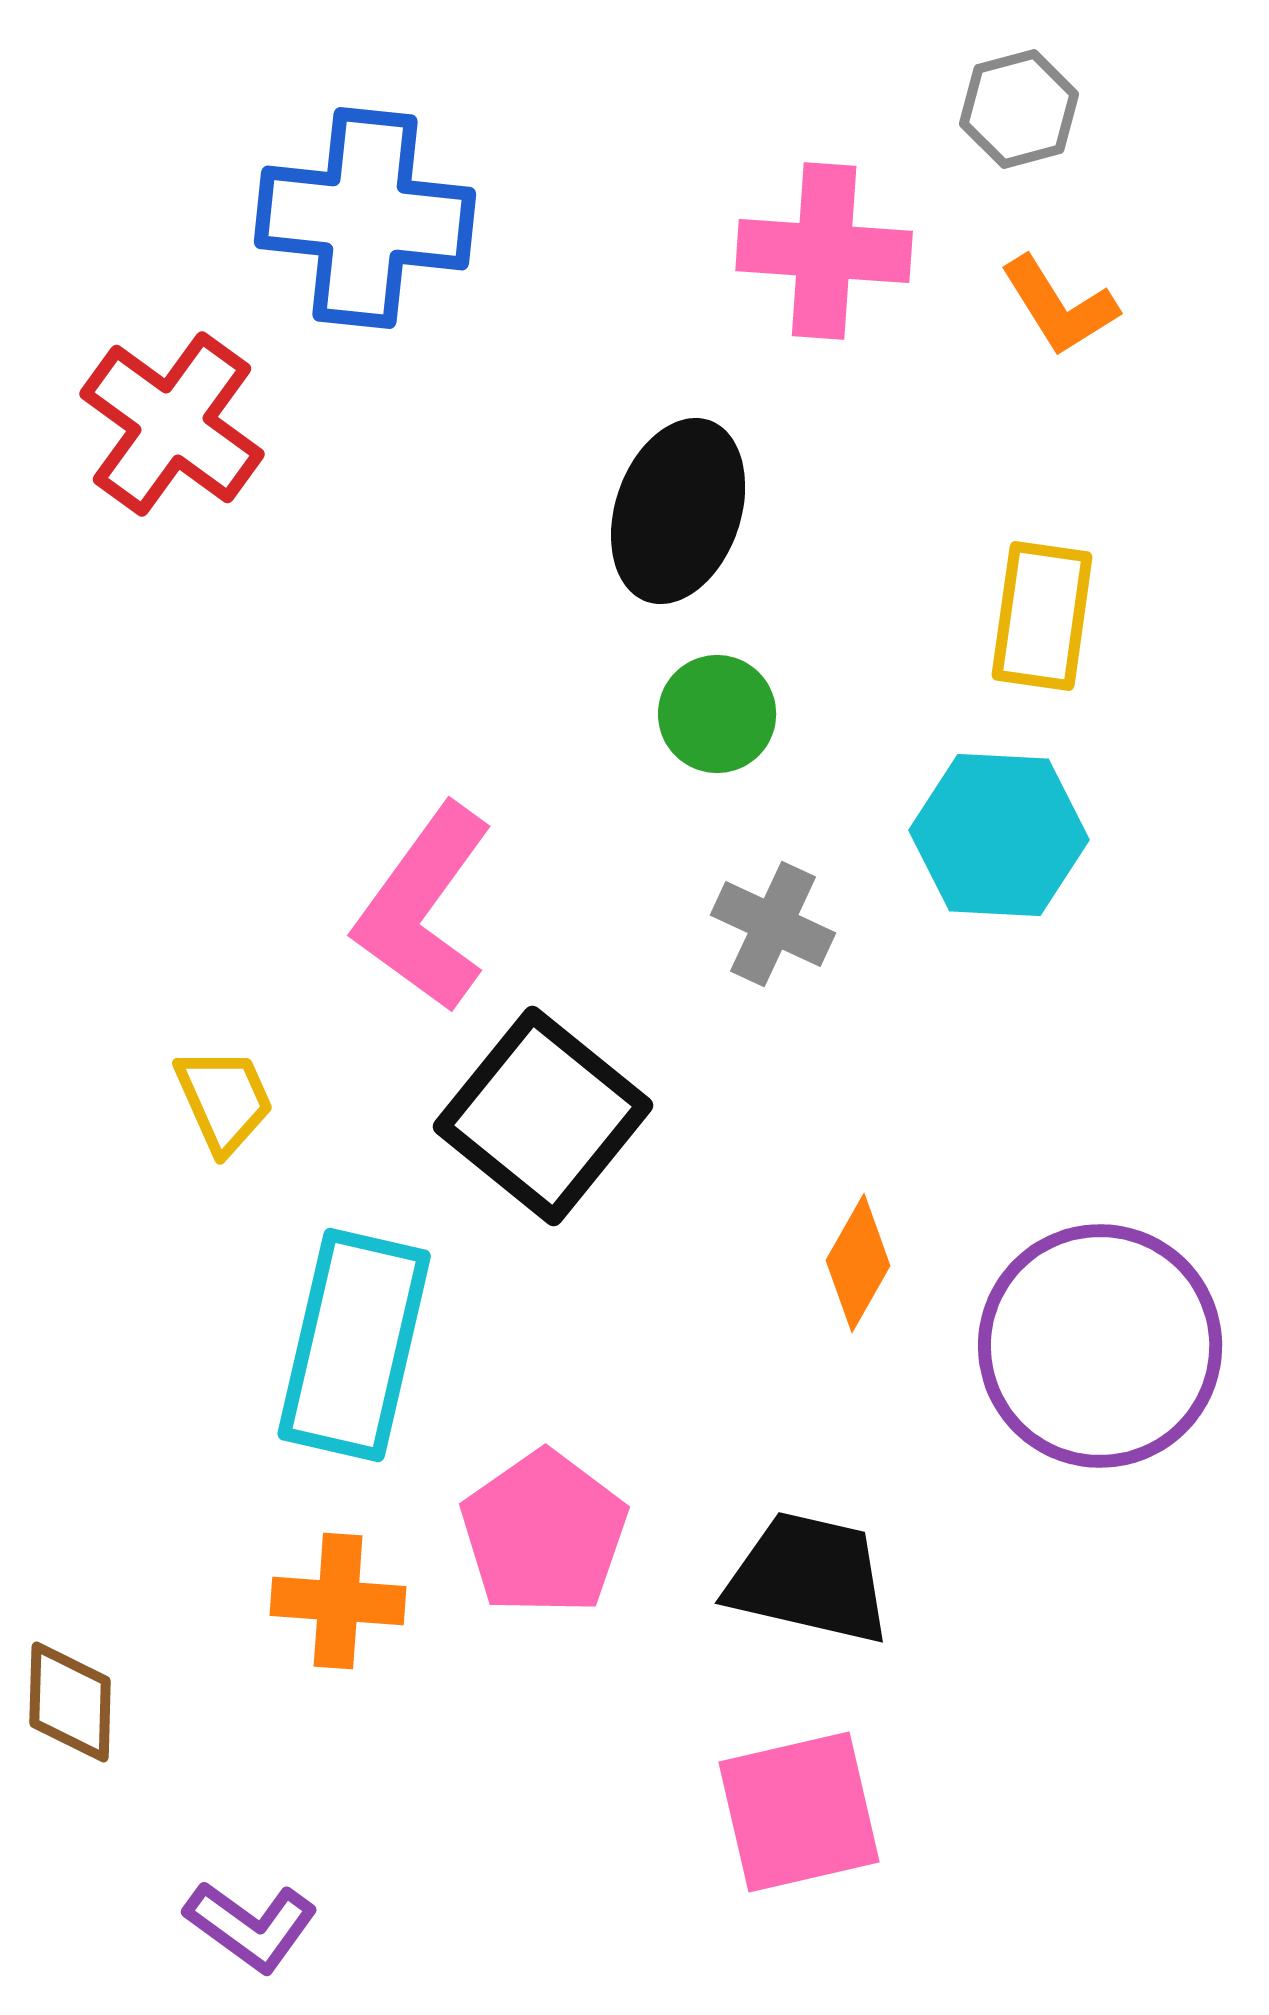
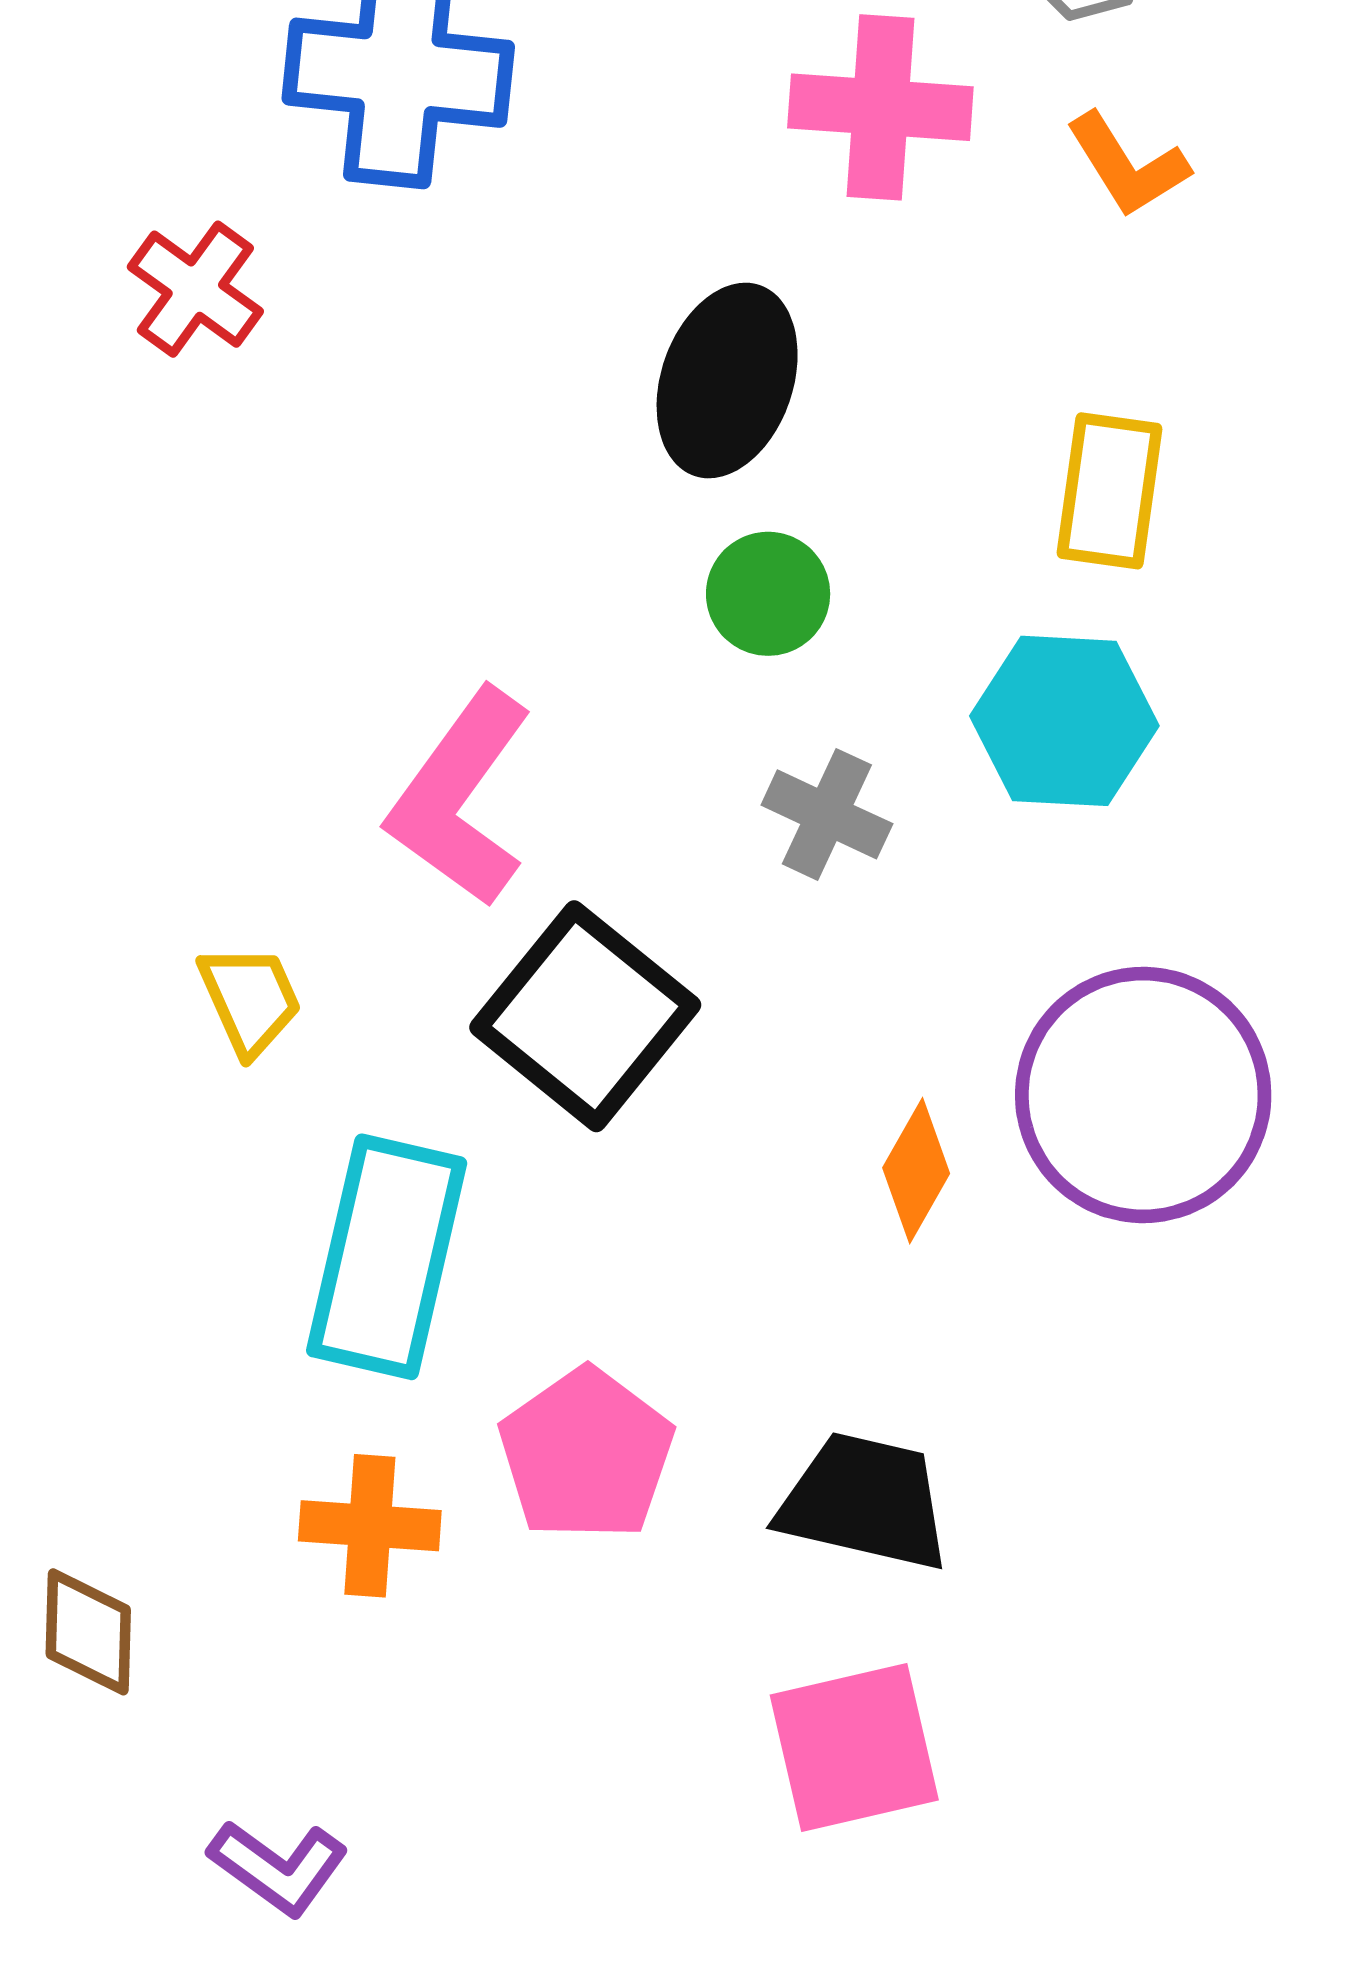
red cross: (172, 424) -> (195, 289), size x0.7
purple circle: (1100, 1346) -> (1143, 1095), moved

